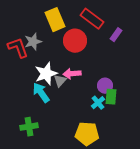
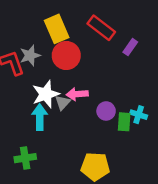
red circle: (75, 41) -> (66, 55), moved
purple circle: (105, 86) -> (106, 111), moved
cyan arrow: (41, 93) -> (40, 117), turned 35
cyan cross: (98, 103) -> (139, 115), moved, turned -32

